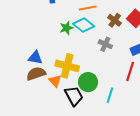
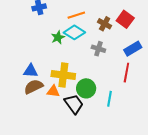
orange triangle: (55, 81) -> (53, 91), turned -32

